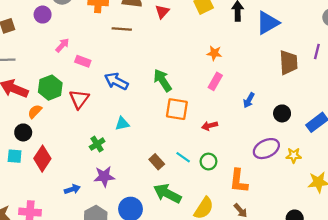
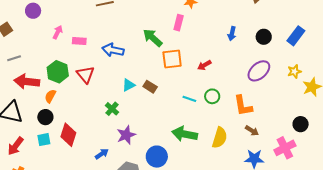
pink rectangle: (215, 81) -> (179, 23), moved
yellow star: (294, 155) -> (294, 71), moved
brown rectangle: (157, 162) -> (150, 87), moved

